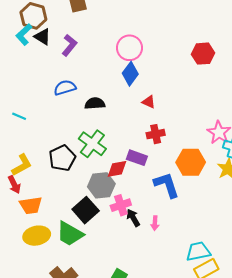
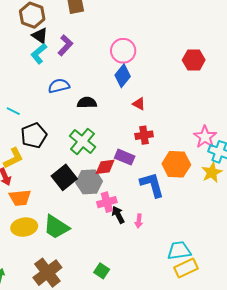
cyan L-shape: (24, 34) -> (39, 54), moved
black pentagon: (62, 158) -> (34, 135), moved
black square: (86, 210) -> (64, 177), moved

